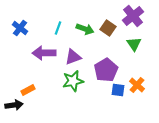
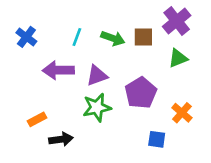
brown square: (108, 28) -> (143, 37), turned -35
green triangle: (134, 44) -> (178, 58), turned 42
blue square: (118, 90) -> (157, 139), moved
black arrow: (14, 105) -> (61, 139), moved

